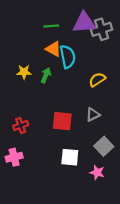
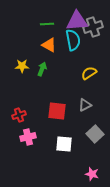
cyan semicircle: (68, 57) -> (73, 40), moved
pink cross: (14, 157) -> (28, 137), moved
pink star: (97, 172) -> (92, 174), moved

